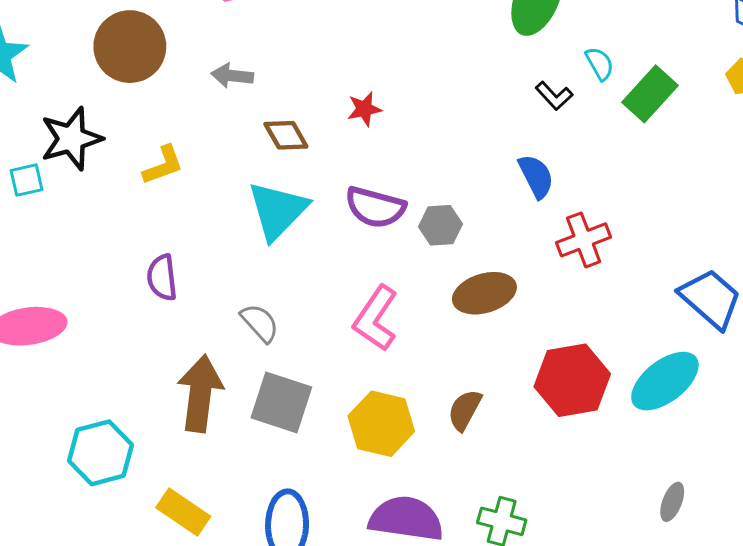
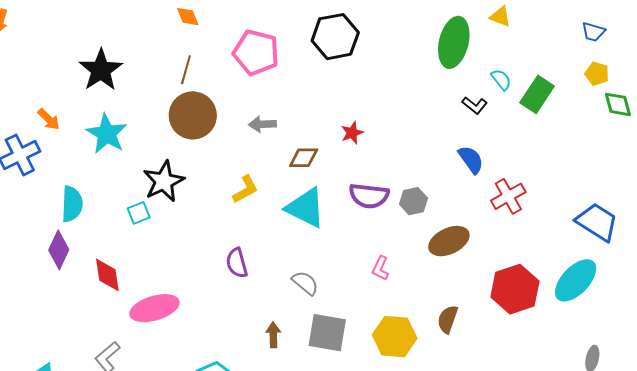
brown diamond: (286, 135) -> (304, 158), turned -52
yellow L-shape: (163, 165) -> (245, 189), moved
cyan triangle: (278, 211) -> (306, 208), turned -39
pink L-shape: (376, 318) -> (380, 268), size x0.6
brown arrow: (200, 394) -> (273, 335), size x0.5

